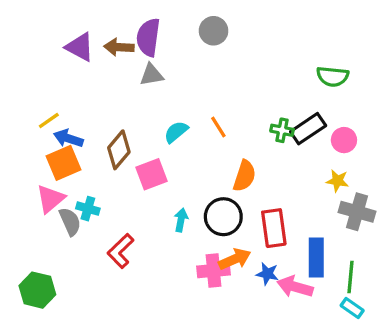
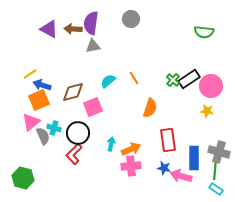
green semicircle: (333, 76) -> (204, 32), moved
green cross: (282, 130) -> (173, 80), turned 32
pink circle: (344, 140) -> (211, 86), size x1.5
brown diamond: (119, 150) -> (73, 92), turned 35
gray cross: (357, 212) -> (219, 152), moved
black circle: (223, 217) -> (78, 133), moved
cyan arrow: (181, 220) -> (111, 144), moved
orange arrow: (235, 259) -> (131, 149), moved

